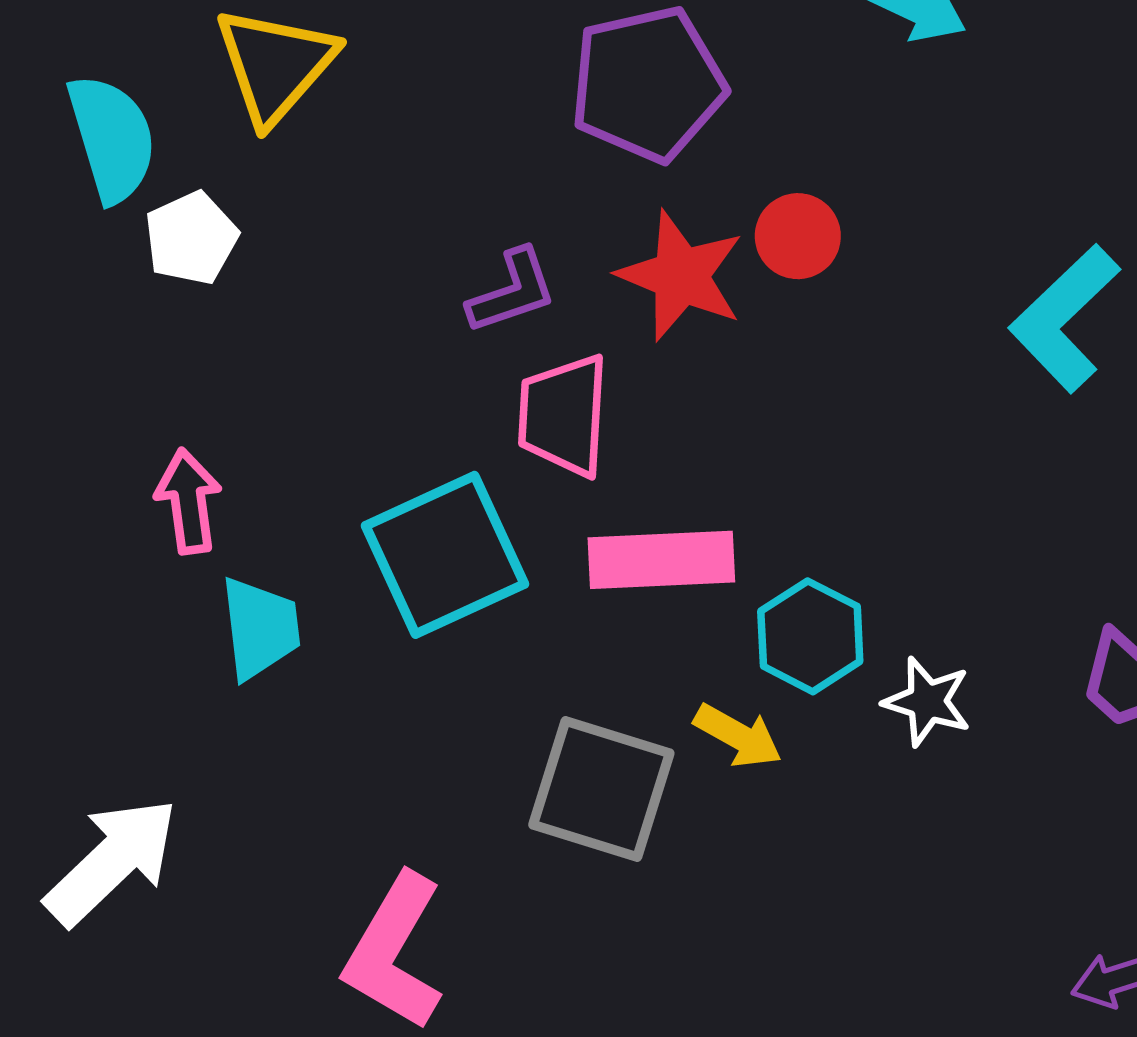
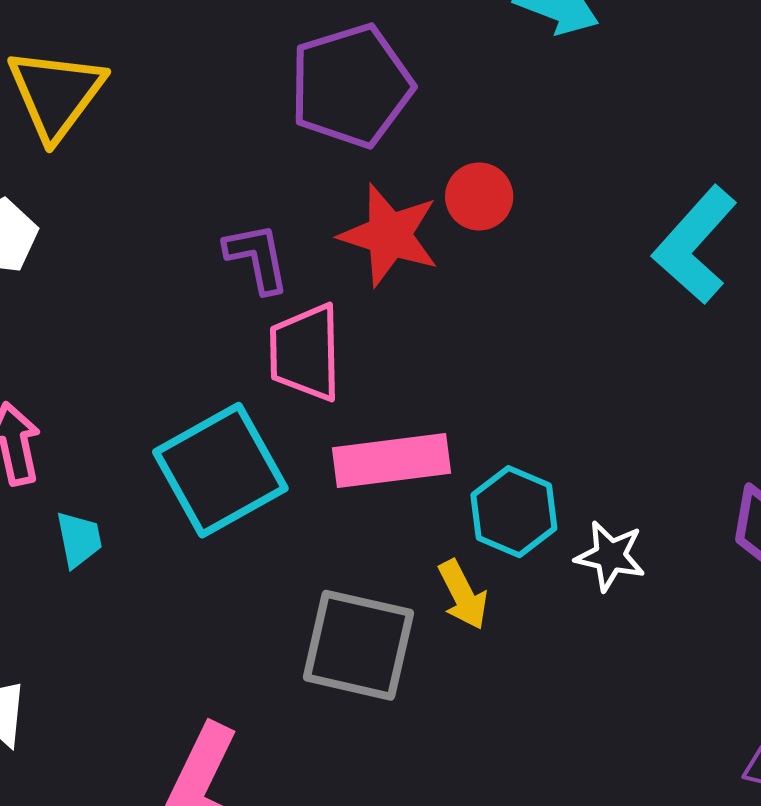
purple L-shape: (512, 291) -> (257, 258), turned -78
cyan trapezoid: (260, 628) -> (79, 539), size x0.7
yellow arrow: (738, 736) -> (463, 595), turned 38

